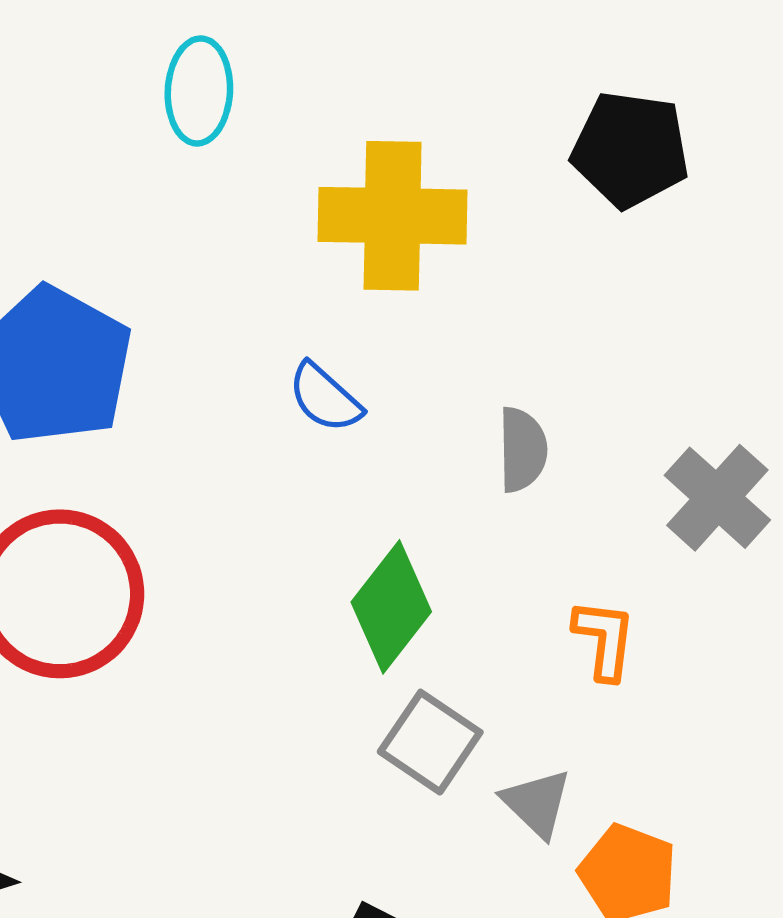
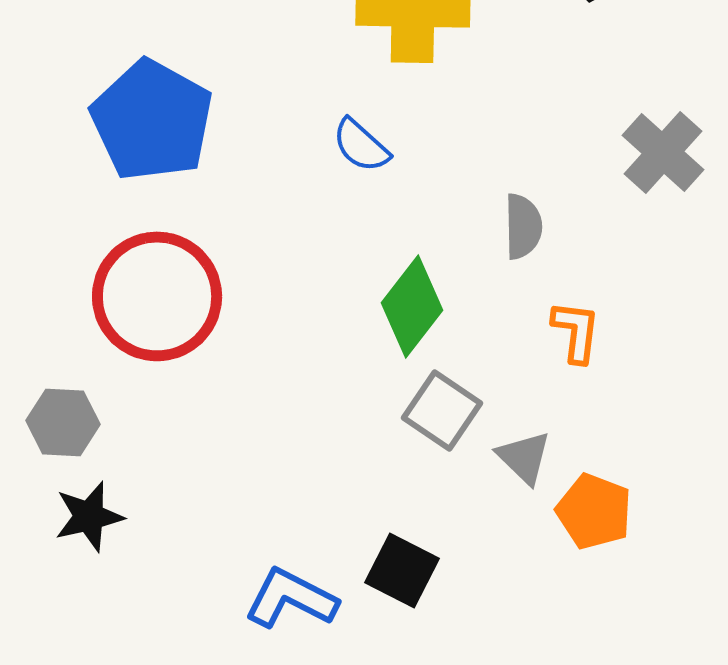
gray semicircle: (522, 450) -> (523, 226), moved
gray cross: (717, 498) -> (663, 152), moved

